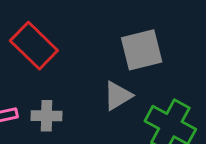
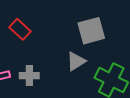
red rectangle: (34, 46) -> (20, 29), size x0.7

